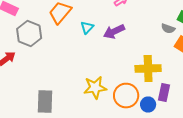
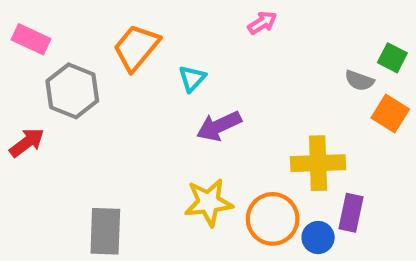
purple arrow: (114, 32) -> (219, 126), moved

